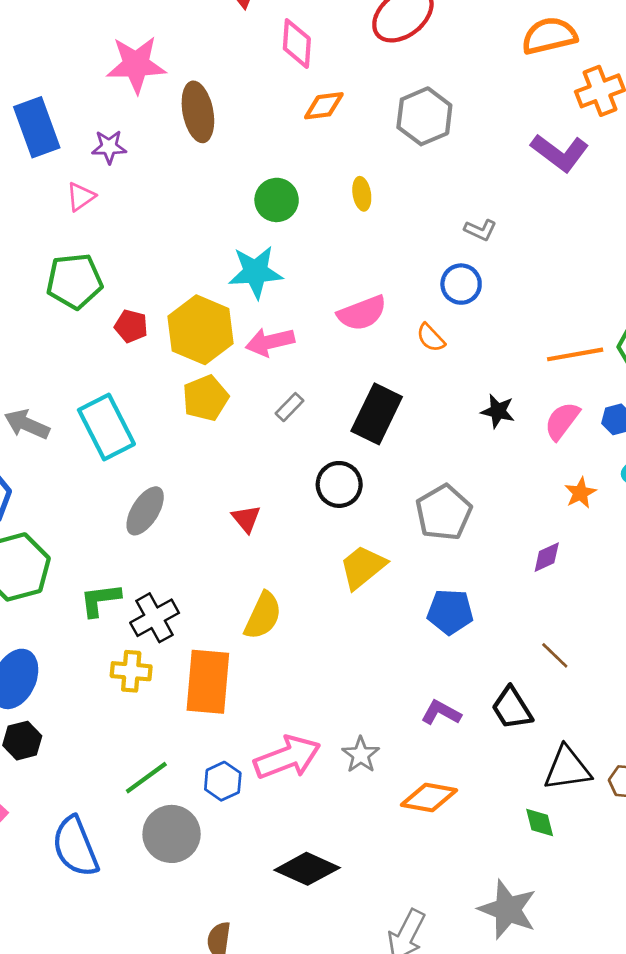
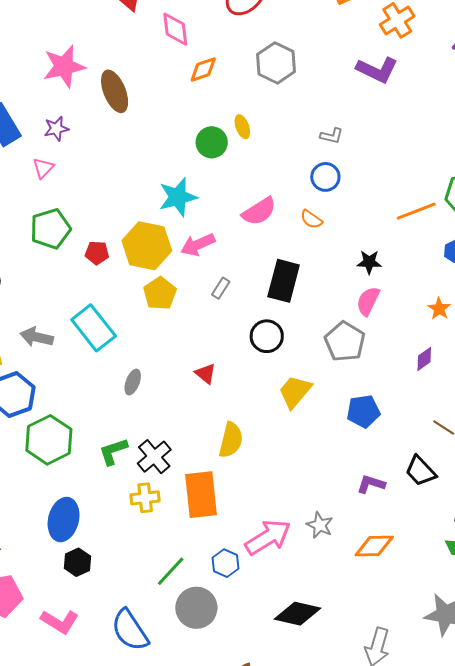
green circle: (277, 200) -> (212, 142), moved
pink semicircle: (562, 421) -> (368, 301), moved
gray ellipse: (145, 511) -> (133, 382), size x0.7

